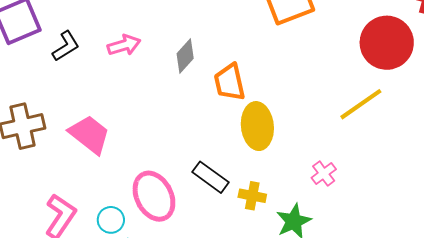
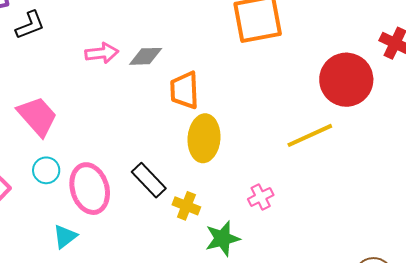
pink arrow: (124, 45) -> (102, 53), moved
gray diamond: (185, 56) -> (146, 56), turned 36
cyan circle: (111, 220) -> (46, 170), moved

